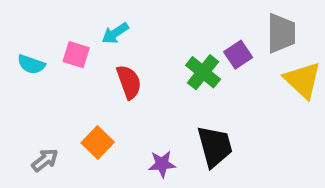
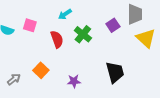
cyan arrow: (115, 33) -> (65, 14), moved
green cross: (203, 72) -> (83, 34), moved
black trapezoid: (215, 146) -> (115, 72), moved

